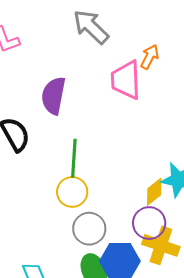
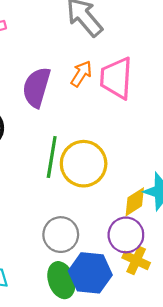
orange arrow: (150, 57) -> (81, 74), moved
yellow circle: (72, 192) -> (84, 164), moved, size x1.4
yellow cross: (161, 245) -> (136, 260), size x0.7

